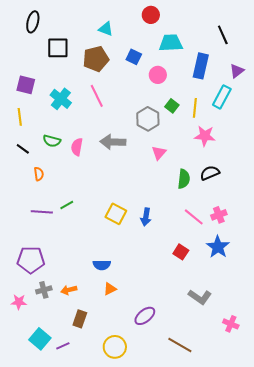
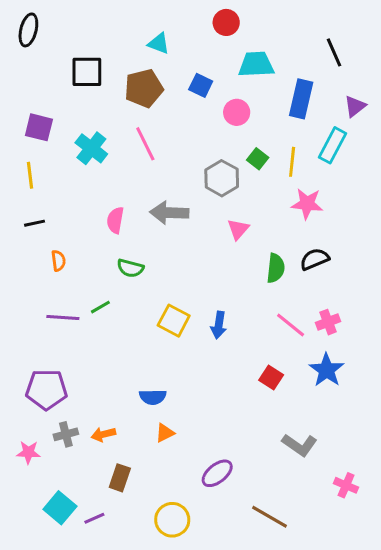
black ellipse: (33, 22) -> (28, 30), moved
green semicircle: (52, 141) -> (130, 268), moved
black line: (23, 149) -> (34, 223), turned -48

